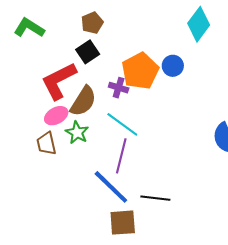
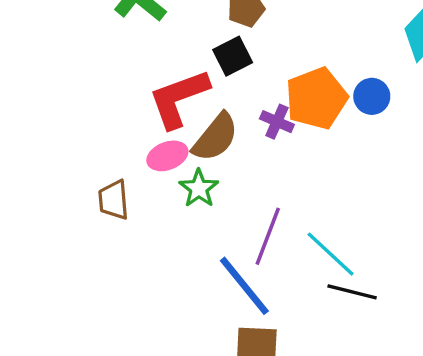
cyan line: (122, 124) -> (331, 254), moved
brown trapezoid: (46, 144) -> (114, 200), moved
black line: (155, 198) -> (352, 292), moved

